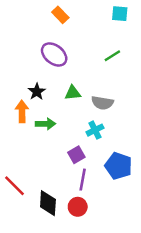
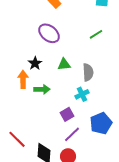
gray semicircle: (102, 103) -> (88, 72), turned -102
blue pentagon: (119, 166) -> (101, 123), turned 30
purple line: (83, 180) -> (72, 134), turned 36

